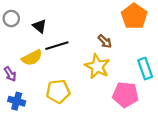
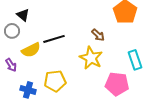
gray circle: (11, 18) -> (12, 31), moved
black triangle: (40, 26) -> (23, 15), moved
blue cross: (17, 101) -> (28, 90), moved

